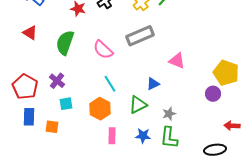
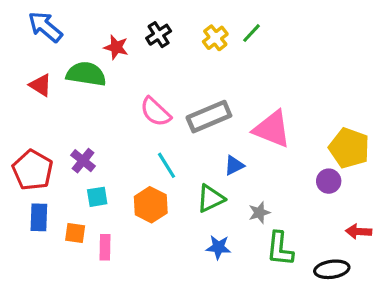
gray rectangle: (140, 36) -> (209, 117), moved
green semicircle: (65, 43) -> (86, 74), moved, turned 80
pink triangle: (177, 61) -> (272, 129), size x1.5
pink rectangle: (112, 136) -> (105, 247), moved
green L-shape: (169, 138) -> (280, 249), moved

